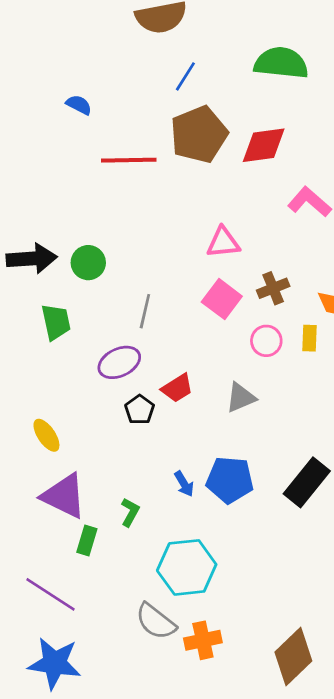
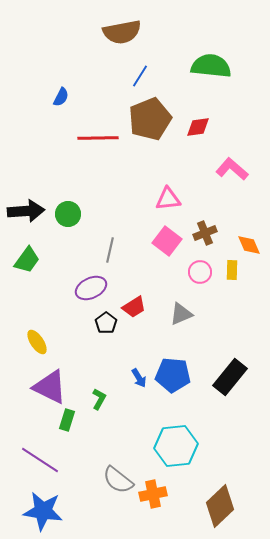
blue semicircle: (79, 105) -> (61, 97), turned 90
red diamond: (264, 145) -> (198, 127), size x0.7
green trapezoid: (56, 322) -> (27, 260), moved, turned 48
cyan hexagon: (187, 567) -> (176, 446), moved

